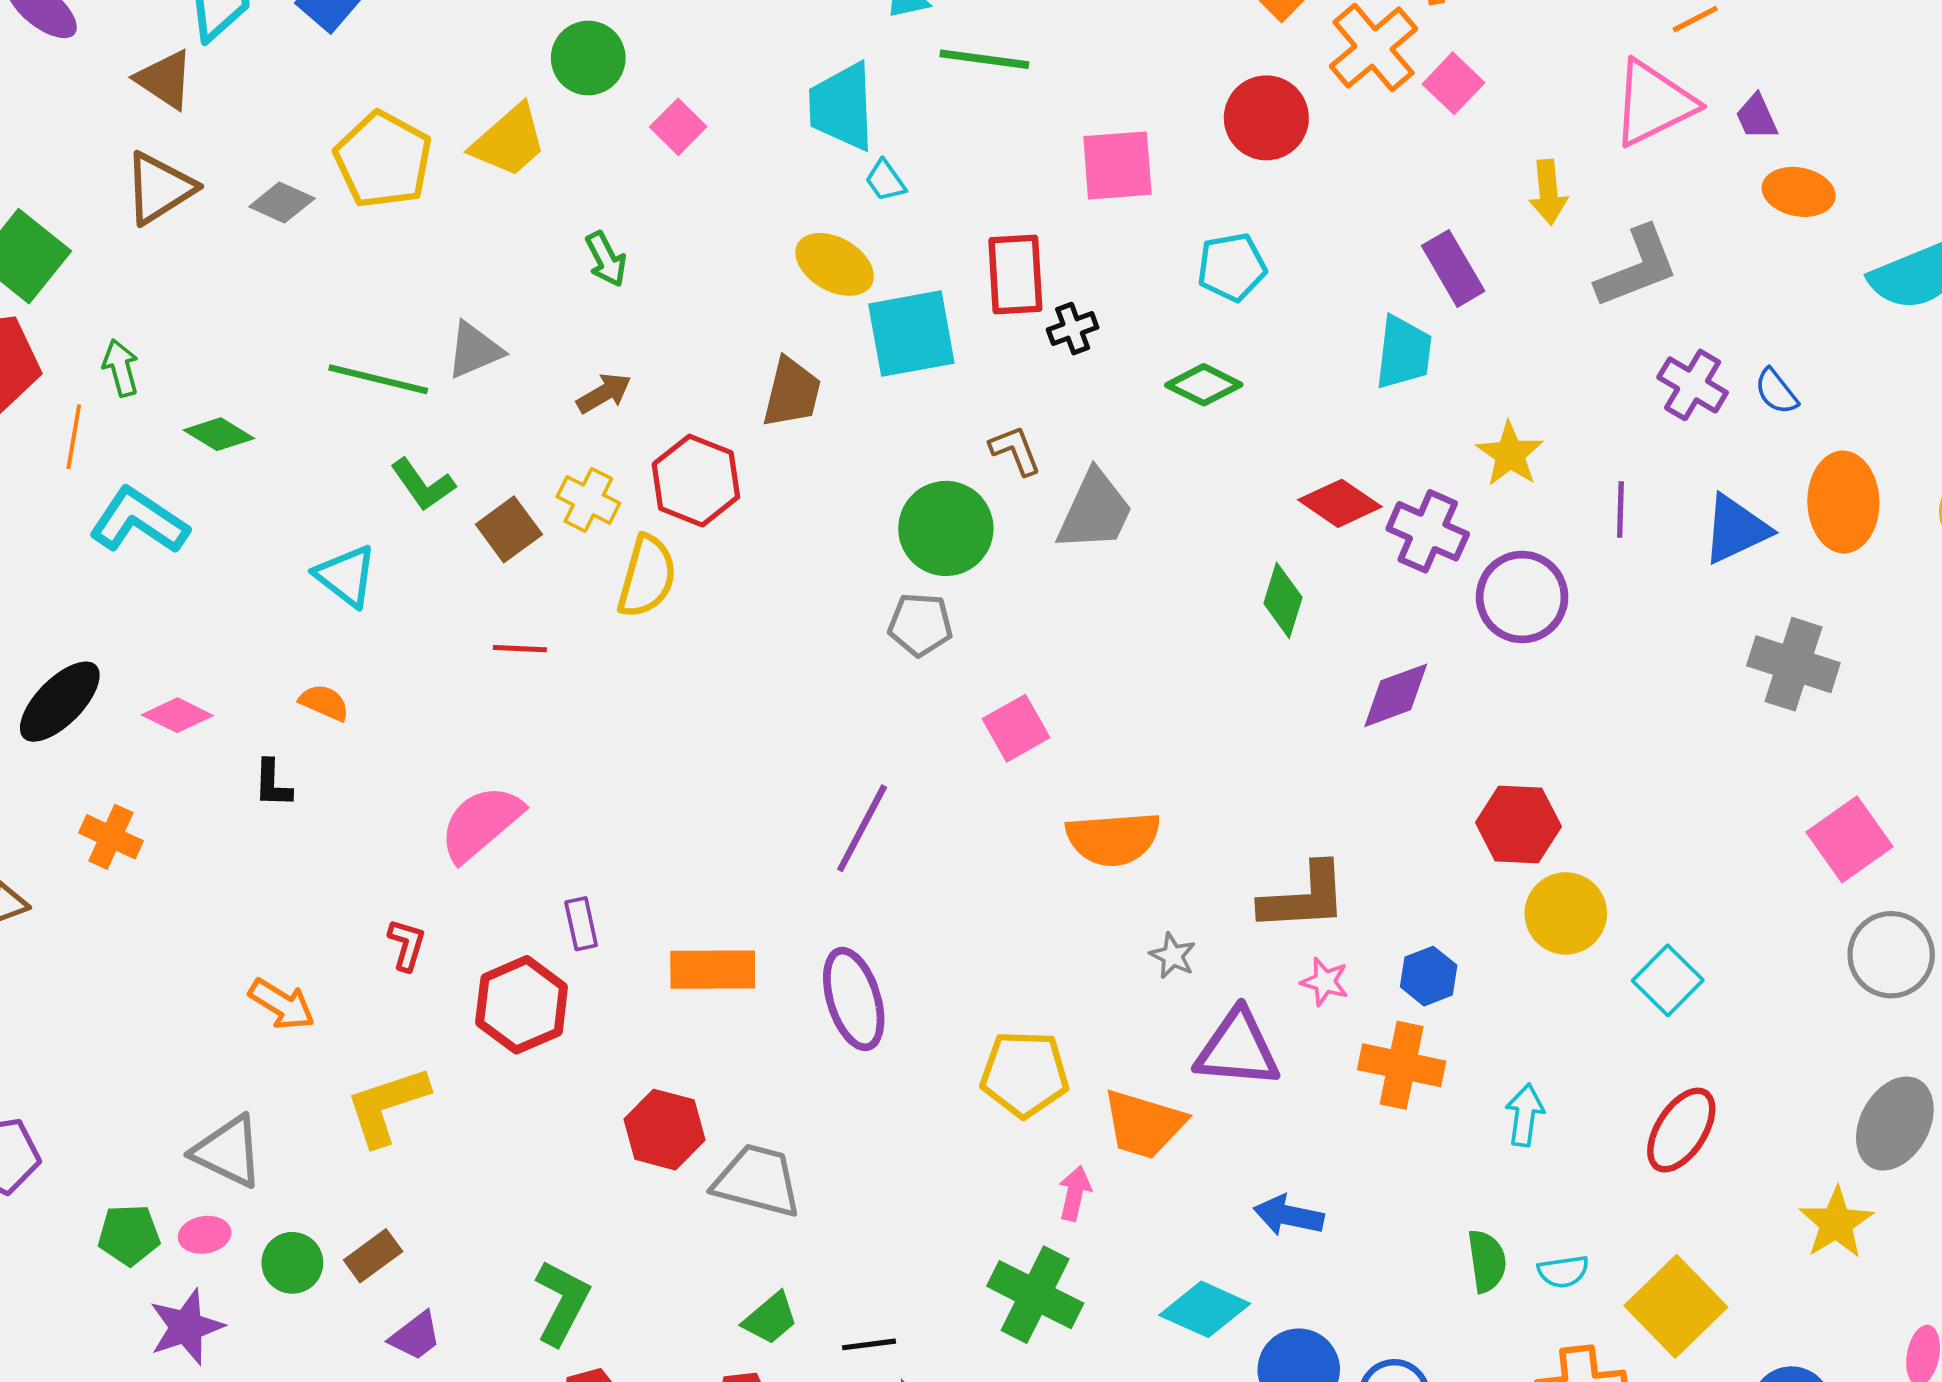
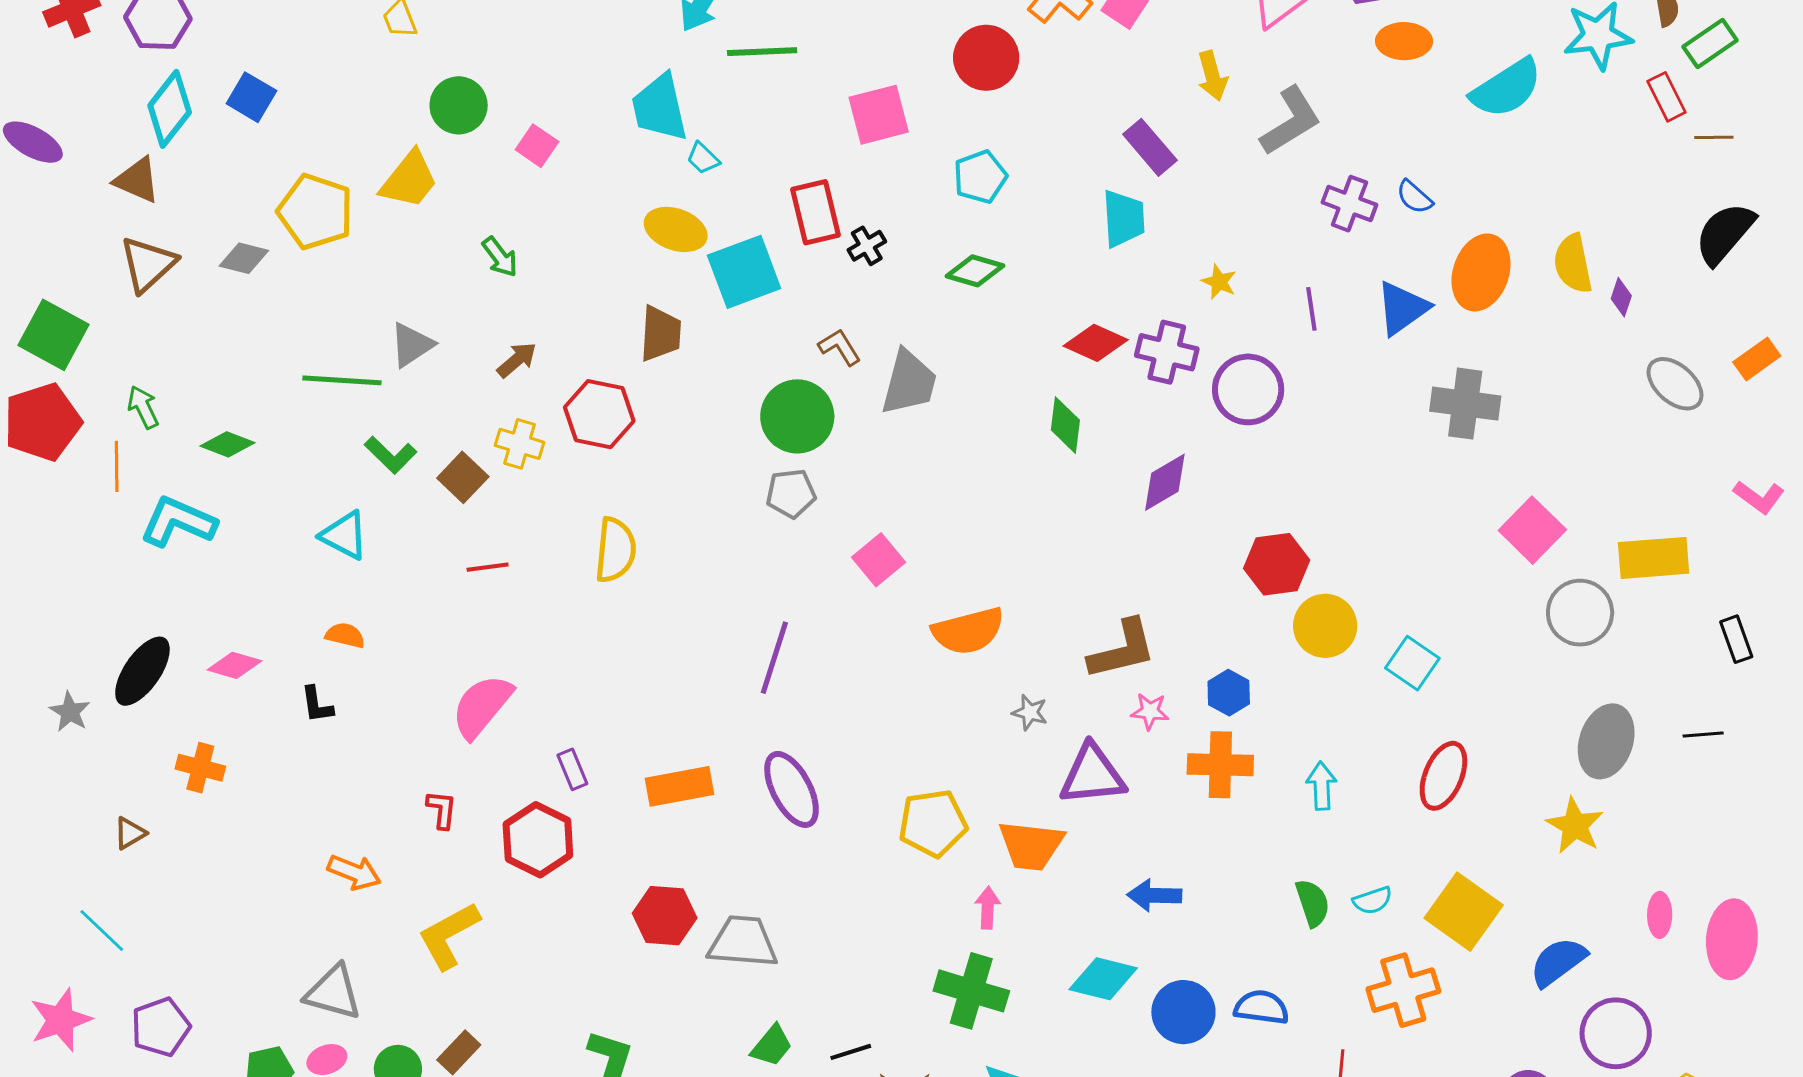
yellow star: (1510, 454) -> (1219, 282), size x0.7
orange ellipse: (1843, 502) -> (1481, 272), turned 30
yellow semicircle: (647, 576) -> (615, 550), moved

